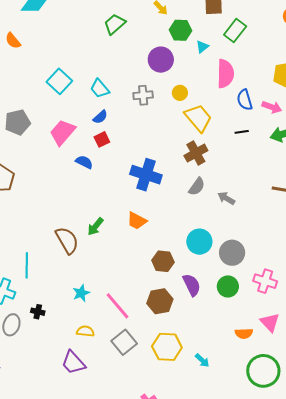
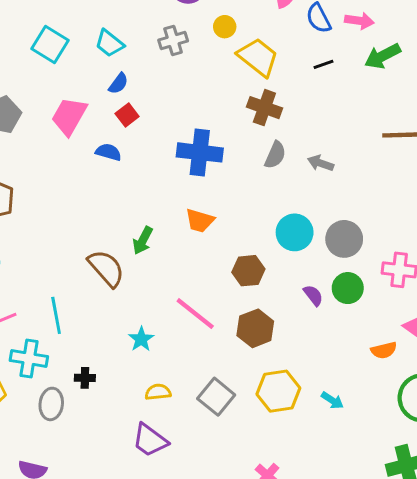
brown cross: (196, 153) -> (264, 108), turned -30
purple semicircle: (192, 285) -> (313, 295), moved, size x0.7
pink line: (118, 306) -> (195, 314), moved

